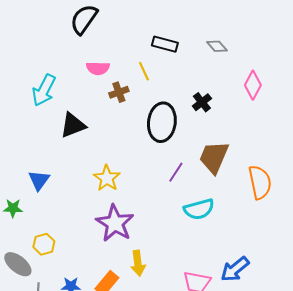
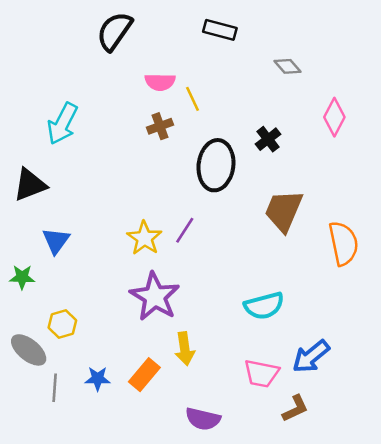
black rectangle: (165, 44) -> (220, 30), moved
pink semicircle: (98, 68) -> (160, 82), moved
black triangle: (73, 125) -> (30, 185), moved
purple line: (176, 172) -> (185, 230), moved
cyan semicircle: (199, 209) -> (264, 306), moved

